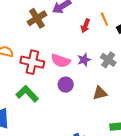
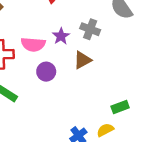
brown triangle: (100, 93) -> (82, 60), moved

